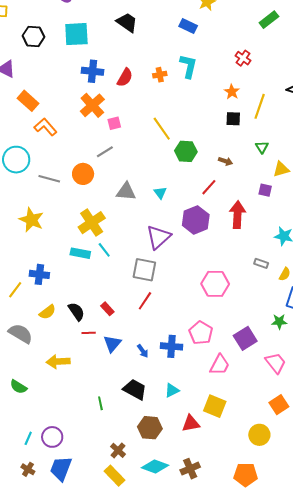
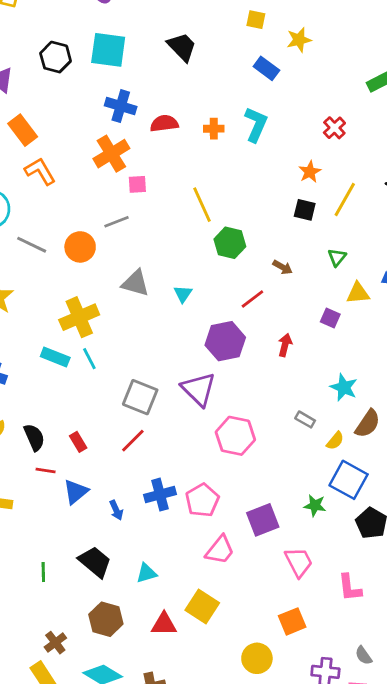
black hexagon: (34, 36) -> (56, 57), moved
red semicircle: (125, 78) -> (164, 123), turned -138
red arrow: (237, 215) -> (285, 345), size x0.6
purple triangle: (159, 237) -> (199, 389), moved, turned -44
blue cross: (171, 346) -> (160, 495), moved, turned -30

